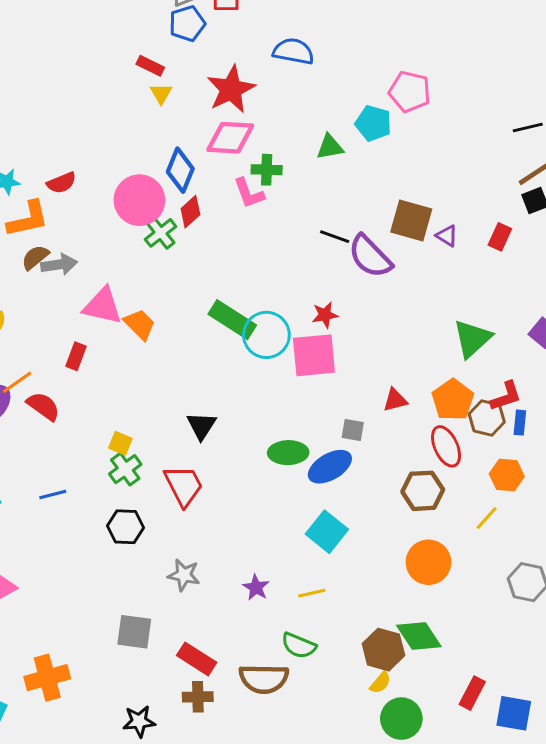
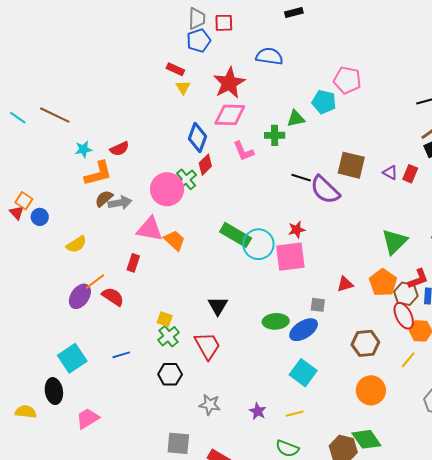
green cross: (267, 170) -> (275, 135), moved
pink circle: (139, 200) -> (167, 189), moved
purple triangle: (447, 236) -> (390, 173), moved
red ellipse: (446, 446) -> (404, 316), moved

